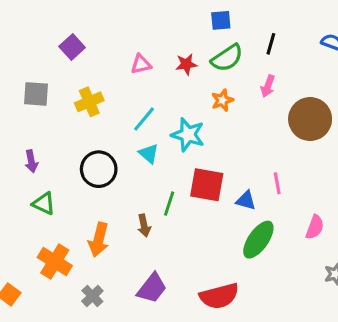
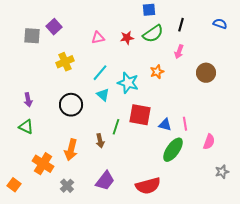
gray square: (36, 94) -> (32, 36), moved
orange star: (222, 100) -> (157, 72), moved
brown circle: (310, 119) -> (206, 73), size x0.7
pink line: (277, 183) -> (185, 124), moved
green triangle: (44, 204) -> (26, 127), moved

